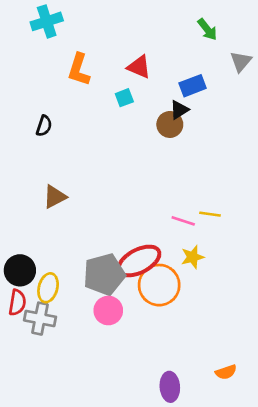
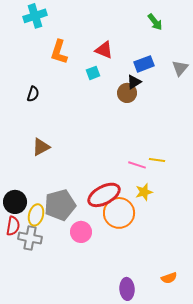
gray triangle: (241, 62) -> (180, 68), moved
gray pentagon: (104, 274) -> (60, 205), moved

